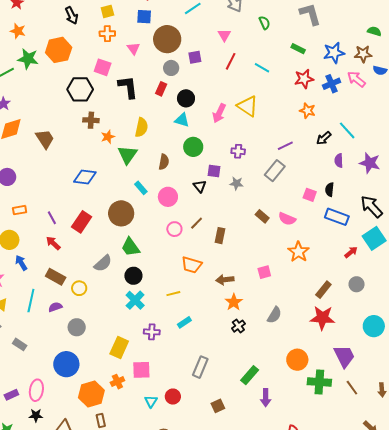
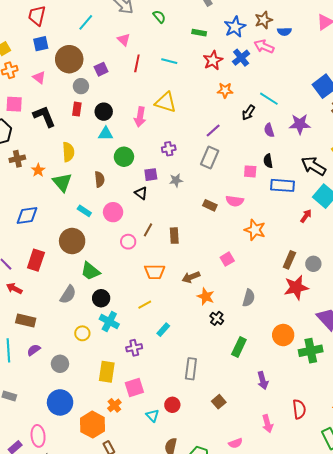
gray circle: (357, 284) -> (313, 264), moved
yellow circle: (79, 288) -> (82, 333), moved
green rectangle: (250, 375) -> (239, 347), moved

